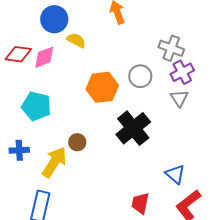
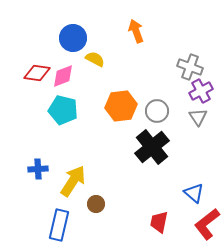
gray circle: (140, 76) -> (157, 111), moved
cyan pentagon: (36, 106) -> (63, 110), moved
brown circle: (77, 142) -> (96, 204), moved

